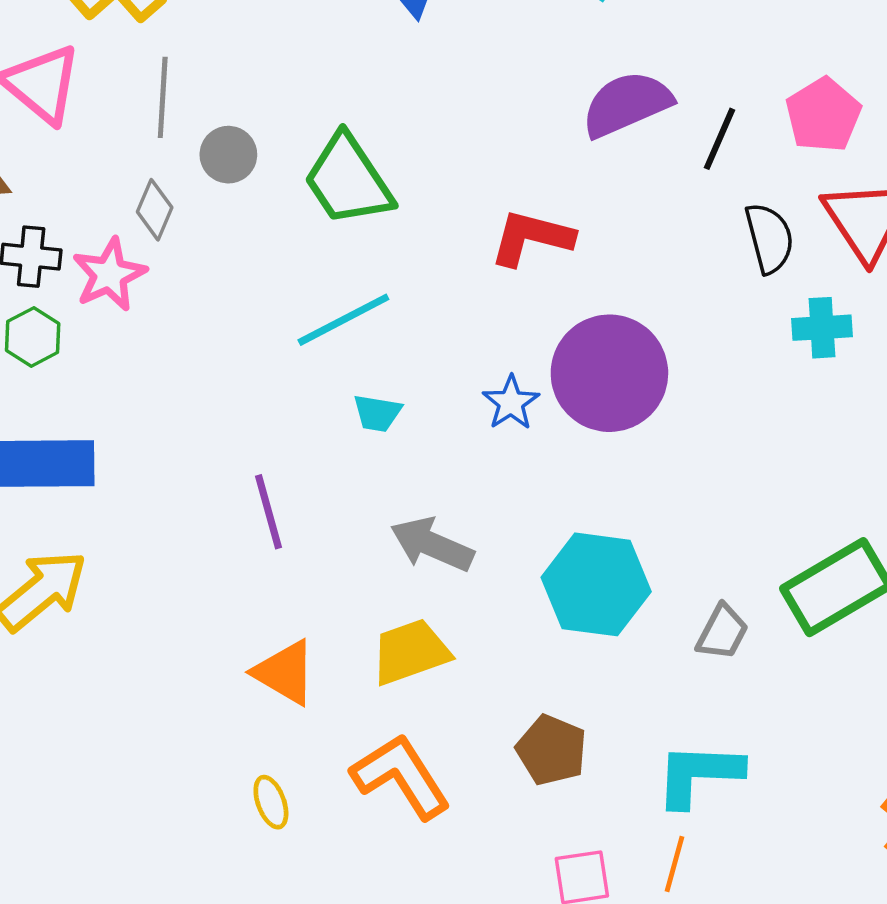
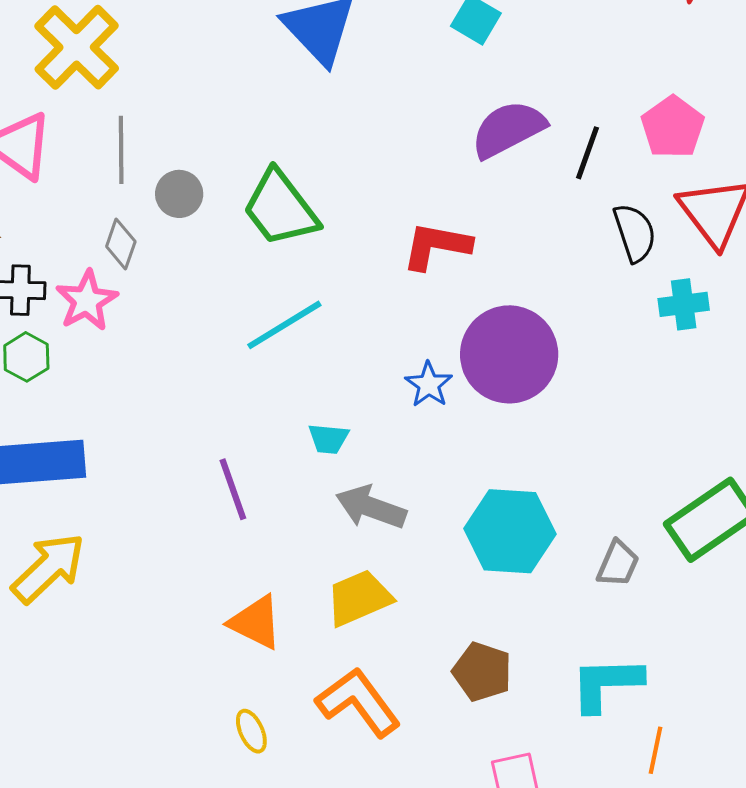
cyan trapezoid: (377, 413) -> (328, 439), moved
orange line: (674, 864) -> (656, 750), moved

